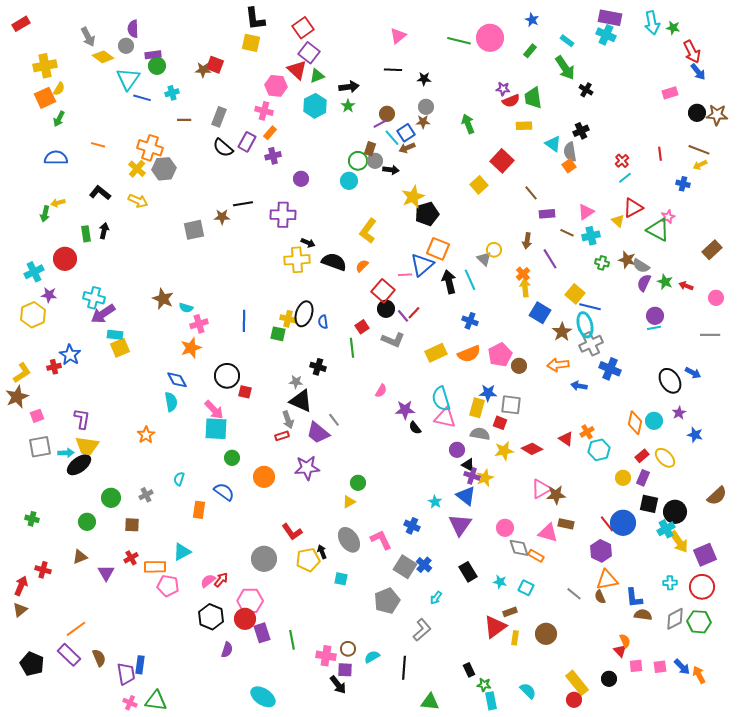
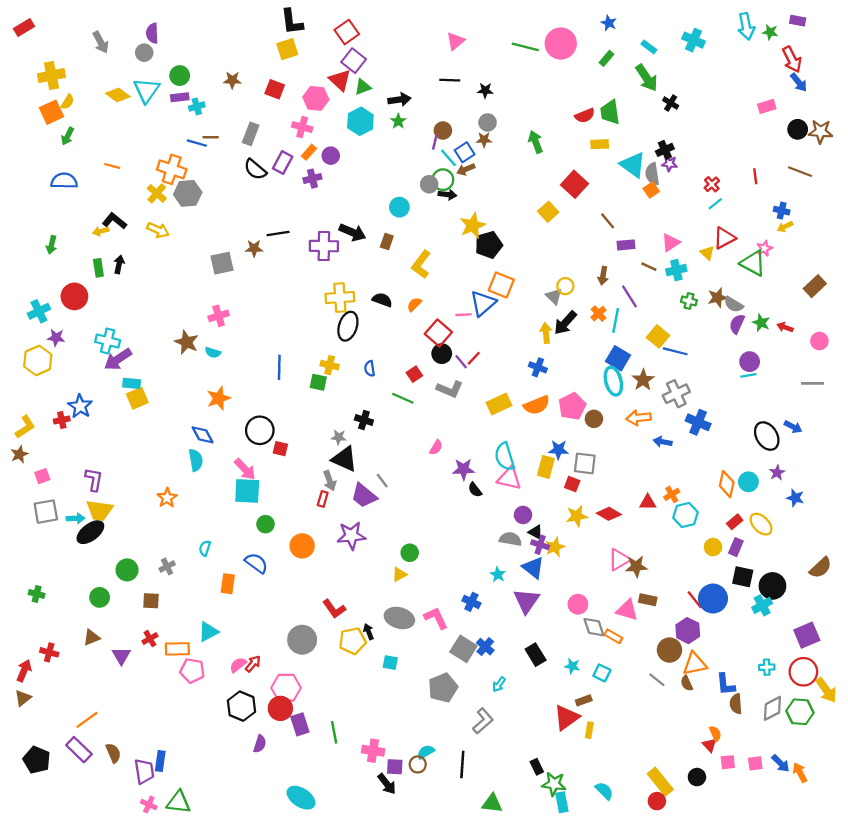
purple rectangle: (610, 18) -> (798, 21), moved, size x0.6
yellow square: (251, 43) -> (287, 49), turned -30
purple rectangle: (153, 55) -> (180, 97), moved
yellow diamond: (103, 57) -> (118, 95), moved
red square: (215, 65) -> (275, 89), moved
purple star: (503, 89) -> (669, 164), moved
blue line: (142, 98) -> (197, 143), moved
purple line: (380, 124) -> (435, 142), turned -48
cyan triangle: (553, 144) -> (633, 165), size x1.4
brown rectangle: (370, 149) -> (387, 241), moved
green circle: (358, 161) -> (443, 180), moved
yellow arrow: (700, 165) -> (785, 227), moved
purple circle: (301, 179) -> (331, 156), moved
yellow arrow: (58, 203) -> (101, 231), moved
black arrow: (308, 243) -> (352, 232), moved, size x1.6
brown star: (627, 260) -> (718, 298), turned -30
black semicircle: (334, 262) -> (382, 300), size x0.7
cyan line: (470, 280) -> (616, 320), moved, turned 35
black arrow: (449, 282) -> (565, 323), moved, turned -125
yellow arrow: (525, 288) -> (546, 333), moved
black ellipse: (304, 314) -> (348, 326), moved
pink cross: (199, 324) -> (219, 316), moved
cyan ellipse: (585, 325) -> (613, 381), moved
green line: (352, 348) -> (403, 398), turned -60
brown star: (17, 397) -> (19, 454), size x0.7
gray semicircle: (480, 434) -> (510, 539), moved
red rectangle: (282, 436) -> (323, 499), turned -56
red triangle: (566, 439) -> (648, 502), turned -35
gray ellipse: (349, 540) -> (399, 618), turned -40
yellow arrow: (679, 542) -> (826, 690), moved
brown semicircle: (643, 615) -> (736, 704), turned -102
brown circle: (546, 634) -> (669, 650), moved
brown circle: (348, 649) -> (418, 764), moved
green star: (484, 685) -> (554, 784), size x1.5

